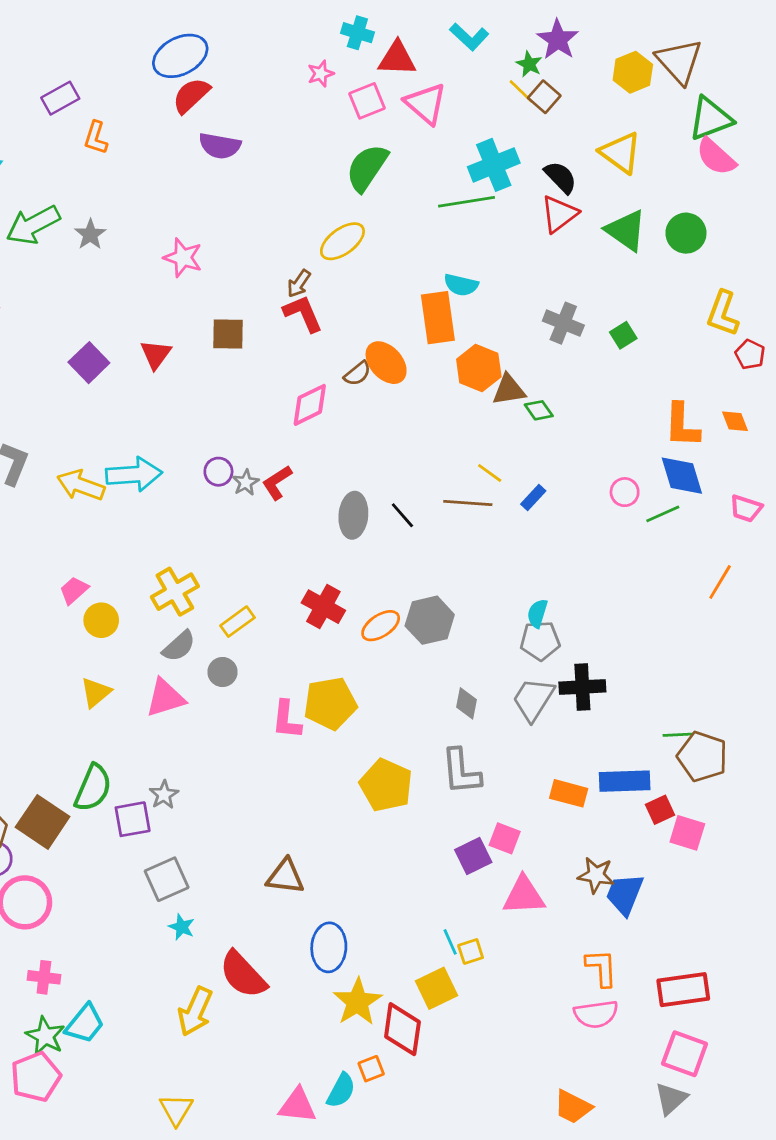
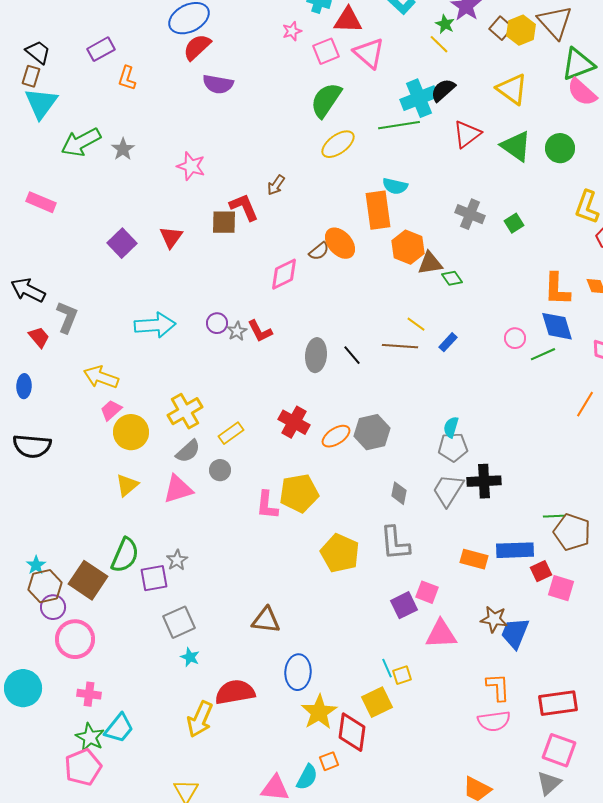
brown square: (544, 97) -> (501, 28), moved
black semicircle: (561, 177) -> (443, 90), moved, turned -88
yellow ellipse: (342, 241) -> (338, 144), moved
red L-shape: (303, 314) -> (244, 207), moved
red L-shape: (277, 483) -> (260, 331), turned -84
yellow arrow: (81, 485) -> (101, 377), moved
yellow circle: (101, 620) -> (131, 432), size x1.4
red semicircle: (243, 975) -> (235, 692), turned 123

